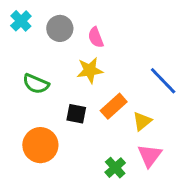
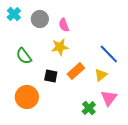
green semicircle: (36, 84) -> (24, 56), turned 30
yellow triangle: (142, 121) -> (101, 75), moved
pink triangle: (150, 156) -> (109, 98), moved
green cross: (115, 168) -> (89, 108), moved

